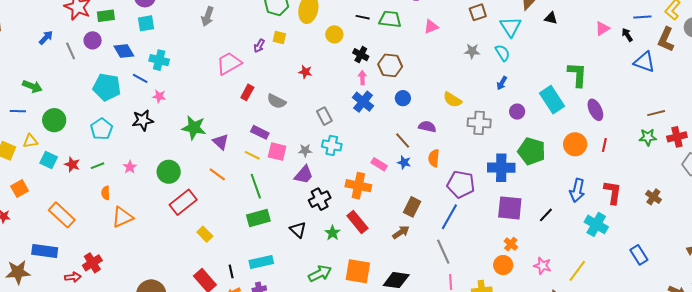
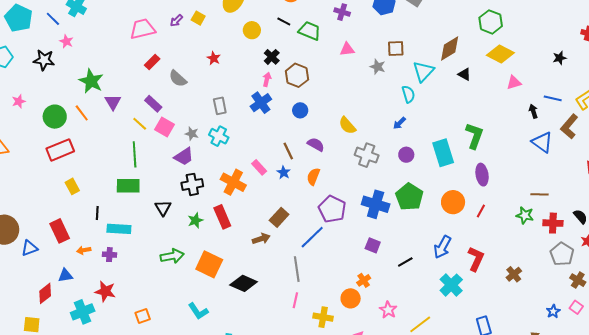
pink triangle: (602, 28) -> (514, 83), moved
gray star: (472, 51) -> (378, 67), moved
orange line: (217, 174) -> (82, 113), moved
purple square: (510, 208) -> (373, 245), size x0.6
black line: (231, 271) -> (97, 213), moved

